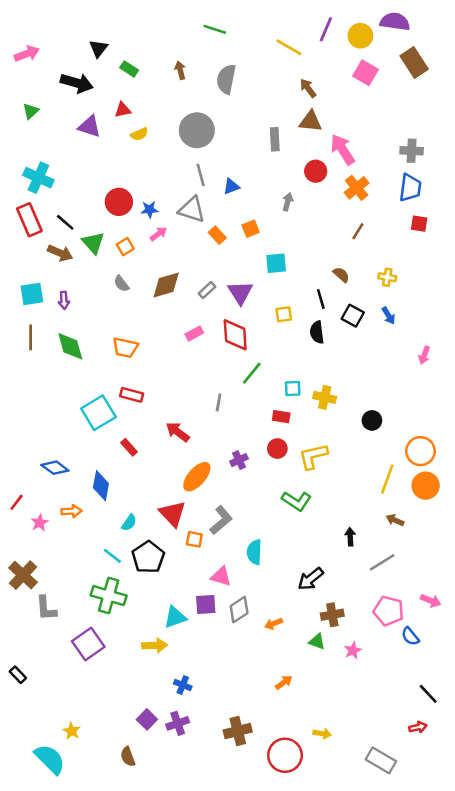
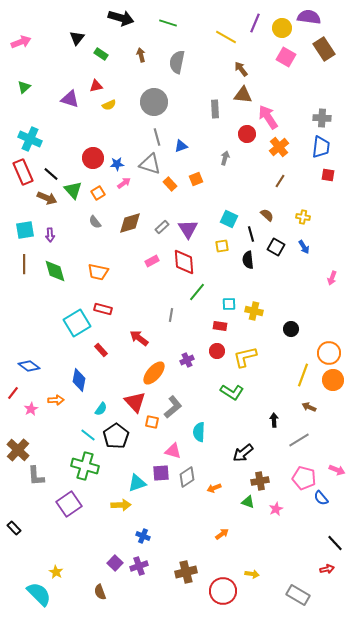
black arrow: (77, 83) -> (121, 18), moved
cyan square: (276, 263) -> (229, 219), moved, turned 30
blue diamond: (55, 468) -> (29, 366), moved

